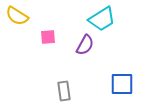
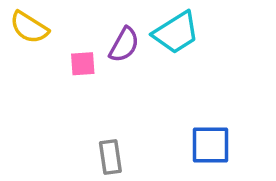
purple semicircle: (85, 45) -> (124, 45), moved

